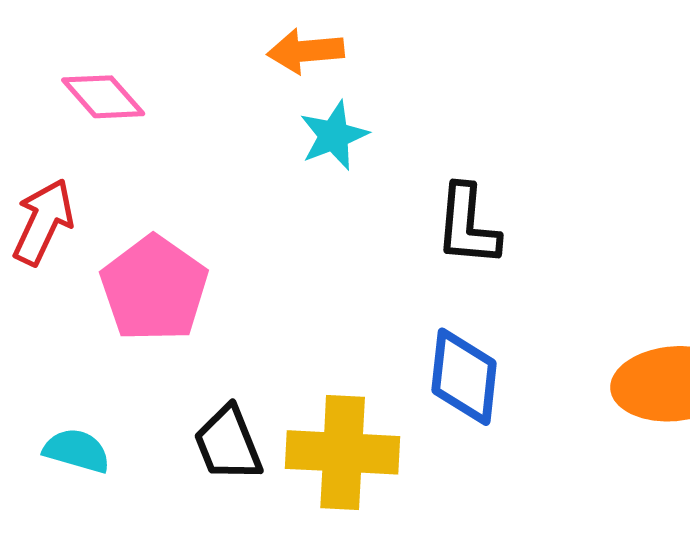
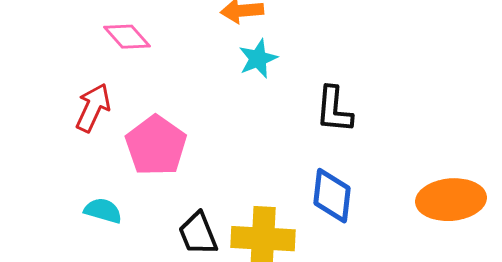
cyan semicircle: (77, 451) -> (103, 211), moved

